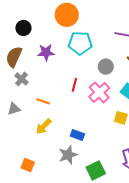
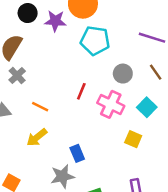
purple star: (46, 52) -> (55, 21), moved
pink cross: (99, 92) -> (111, 104), turned -30
blue rectangle: (77, 135) -> (77, 153), turned 40

